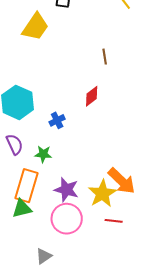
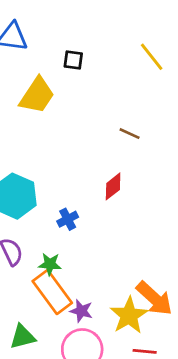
brown line: (105, 57) -> (130, 134), turned -56
orange rectangle: (26, 186) -> (52, 292), moved, turned -52
purple star: (66, 190) -> (81, 311), size x0.7

